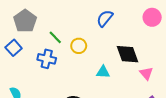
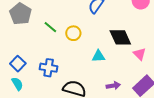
blue square: (14, 48) -> (18, 64), moved
blue cross: (47, 59) -> (49, 68), moved

